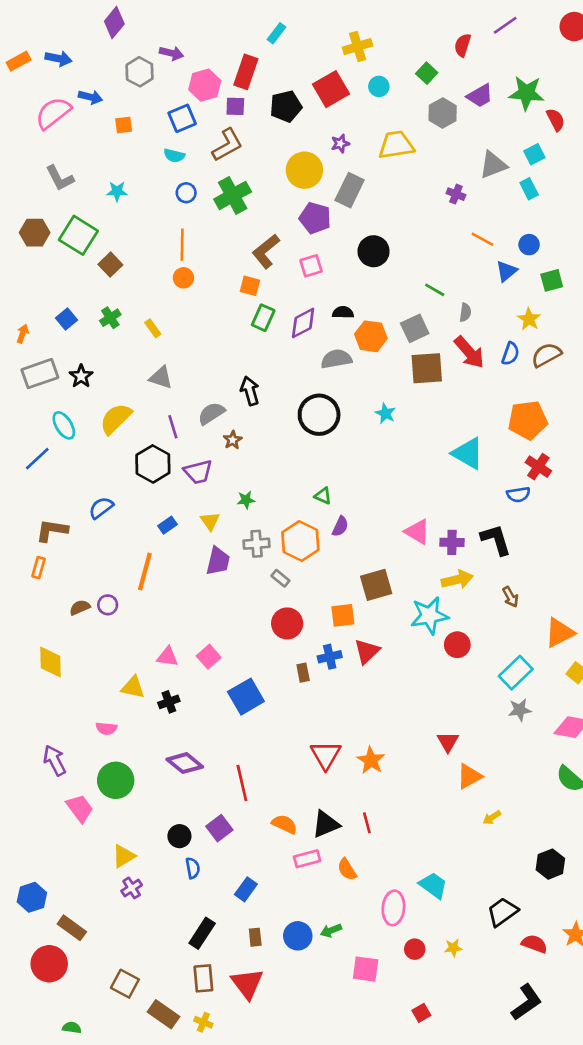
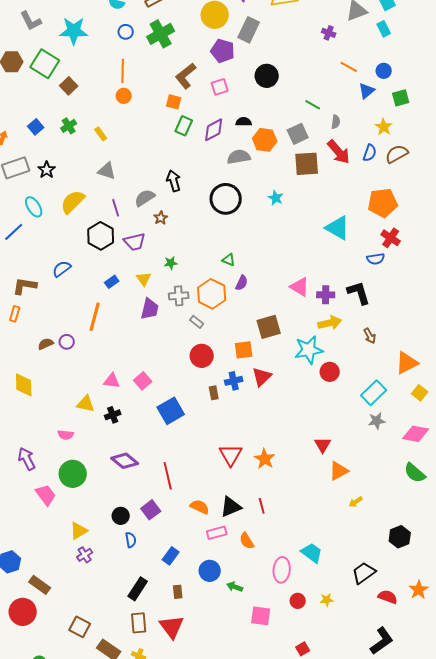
cyan star: (117, 191) -> (74, 31), size x1.8
green arrow: (331, 931) -> (235, 587), turned 42
blue circle: (298, 936) -> (210, 571), moved

